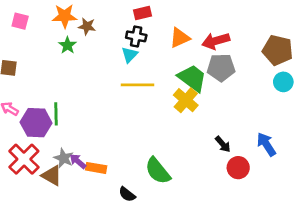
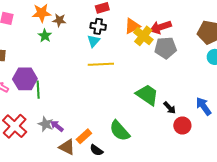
green trapezoid: (192, 78) -> (147, 95), moved
yellow cross: (186, 100) -> (143, 36), moved
purple hexagon: (36, 123) -> (25, 79), moved
orange rectangle: (96, 168) -> (84, 136), moved, turned -49
brown triangle: (52, 175) -> (67, 147), moved

